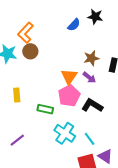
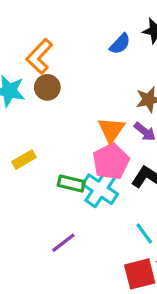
yellow rectangle: (17, 95) -> (24, 160), turned 64
cyan cross: (65, 133) -> (100, 189), moved
purple line: (17, 140) -> (63, 243), moved

